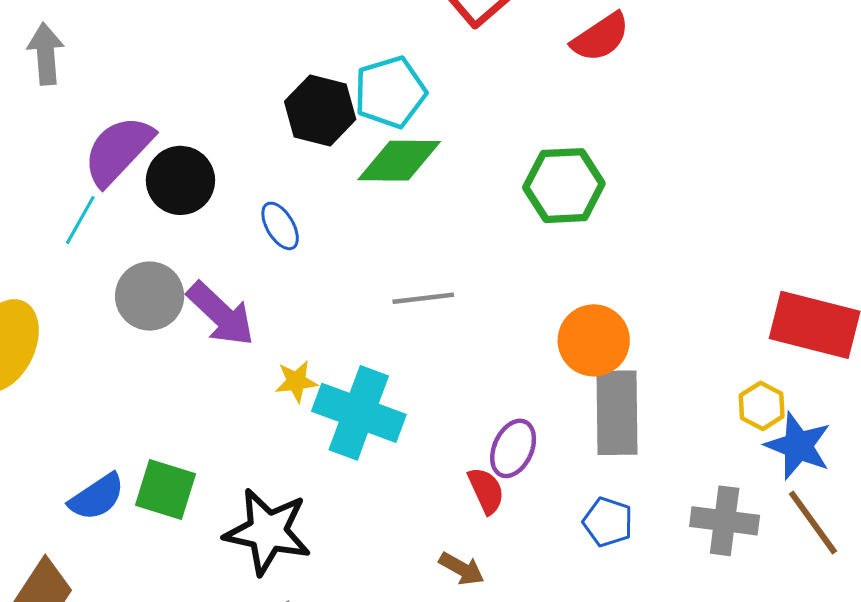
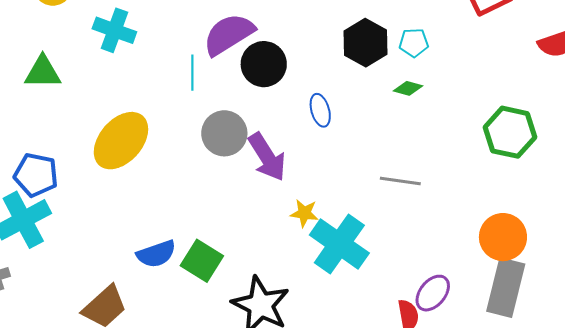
cyan pentagon: (390, 92) -> (414, 43), size x0.6
green diamond: (399, 161) -> (408, 88), size x0.5
cyan line: (80, 220) -> (192, 73), turned -44

